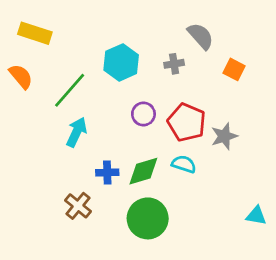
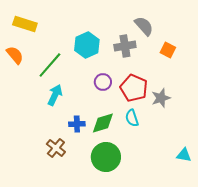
gray cross: (174, 64) -> (125, 46), size x1.5
cyan semicircle: (184, 164) -> (132, 118), turned -126

